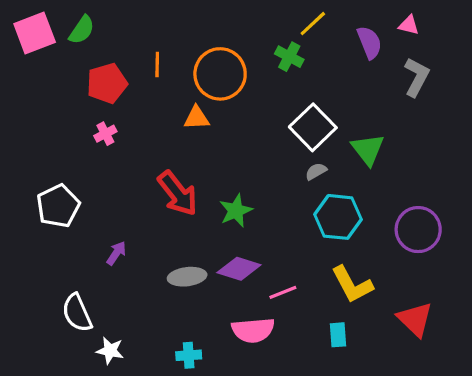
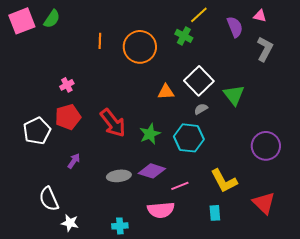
red pentagon: (107, 83) -> (68, 117), moved
orange triangle: (196, 118) -> (166, 92), moved
cyan hexagon: (338, 217) -> (189, 138), moved

